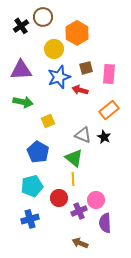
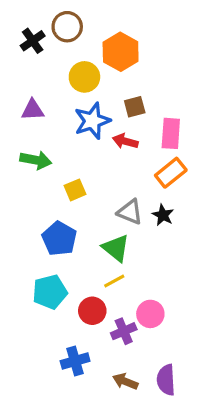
purple triangle: (21, 70) -> (33, 110), size x0.7
pink rectangle: (109, 74) -> (171, 133), moved
yellow line: (73, 179) -> (114, 281), turned 64
blue cross: (30, 219) -> (75, 361), moved
purple semicircle: (105, 223) -> (166, 380), moved

